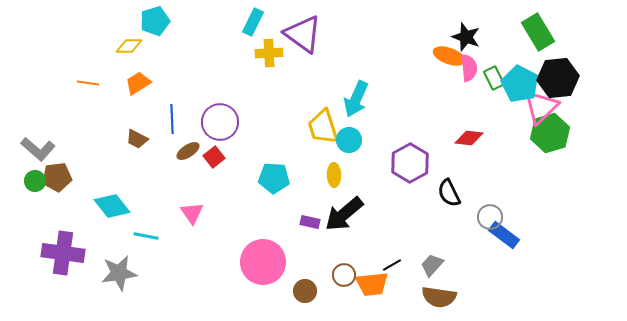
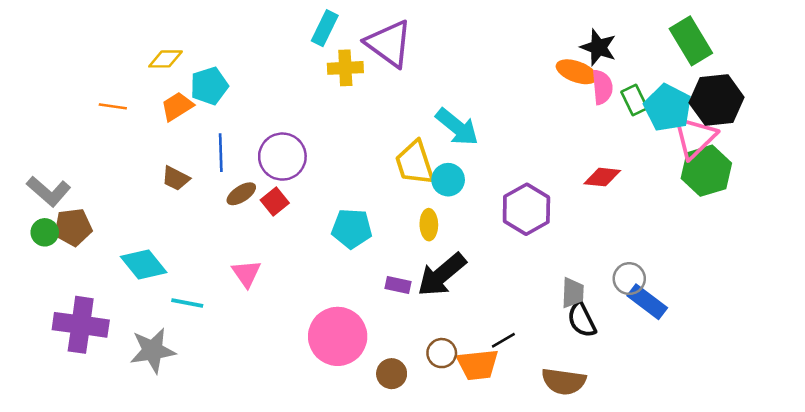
cyan pentagon: (155, 21) -> (209, 86), moved
cyan arrow: (356, 99) -> (457, 127), turned -75
black semicircle: (449, 193) -> (582, 320), moved
gray trapezoid: (432, 265) -> (573, 293), moved, turned 140

